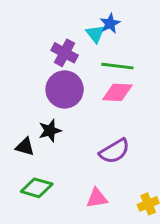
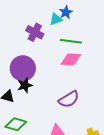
cyan triangle: (95, 34) -> (56, 19), turned 48
purple circle: (65, 89) -> (23, 68), moved

